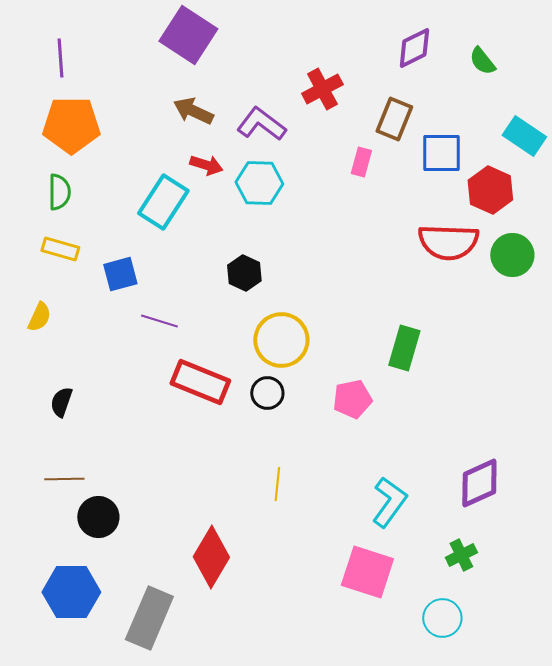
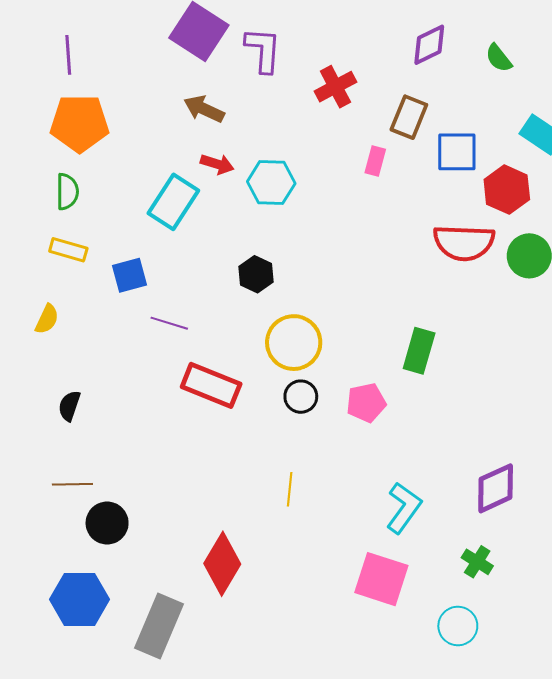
purple L-shape: (261, 124) -> (263, 50), moved, turned 57
black circle: (267, 393) -> (301, 397), moved
green cross: (461, 555) -> (477, 562), turned -32

